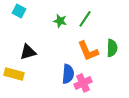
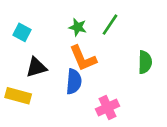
cyan square: (19, 11) -> (22, 32), moved
orange L-shape: (88, 51) -> (83, 58), moved
blue semicircle: (68, 74) -> (74, 82), moved

